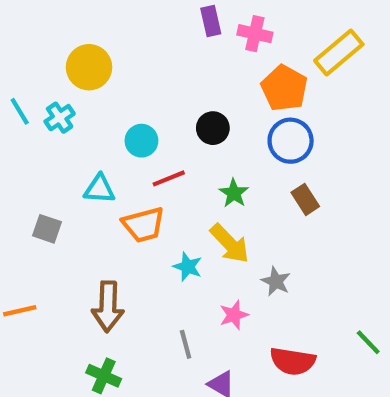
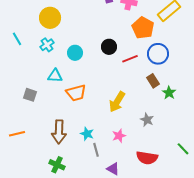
cyan cross: (60, 118) -> (47, 45), moved
blue circle: (291, 141) -> (158, 54), moved
red line: (169, 178) -> (130, 59), moved
green star: (234, 193) -> (169, 93), moved
yellow arrow: (230, 244) -> (117, 102), turned 75
cyan star: (188, 267) -> (87, 134), moved
gray star: (276, 281) -> (147, 120), moved

